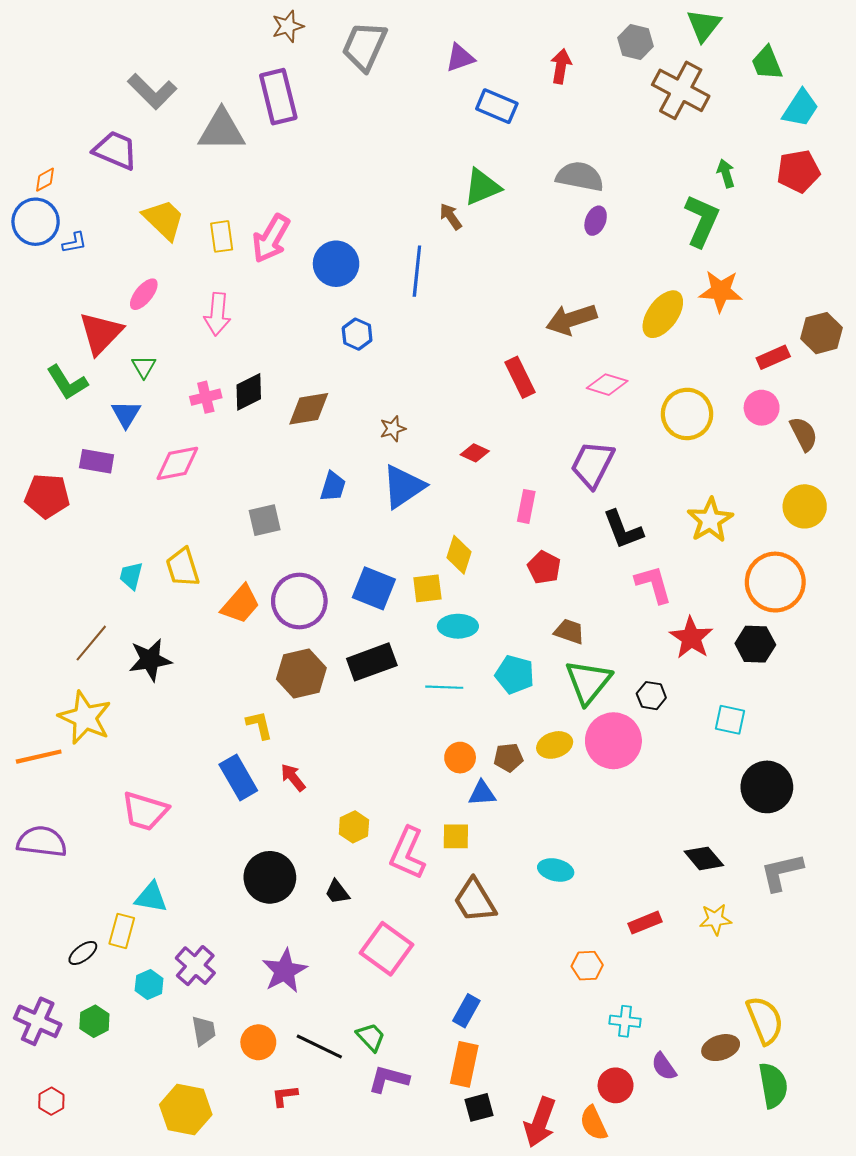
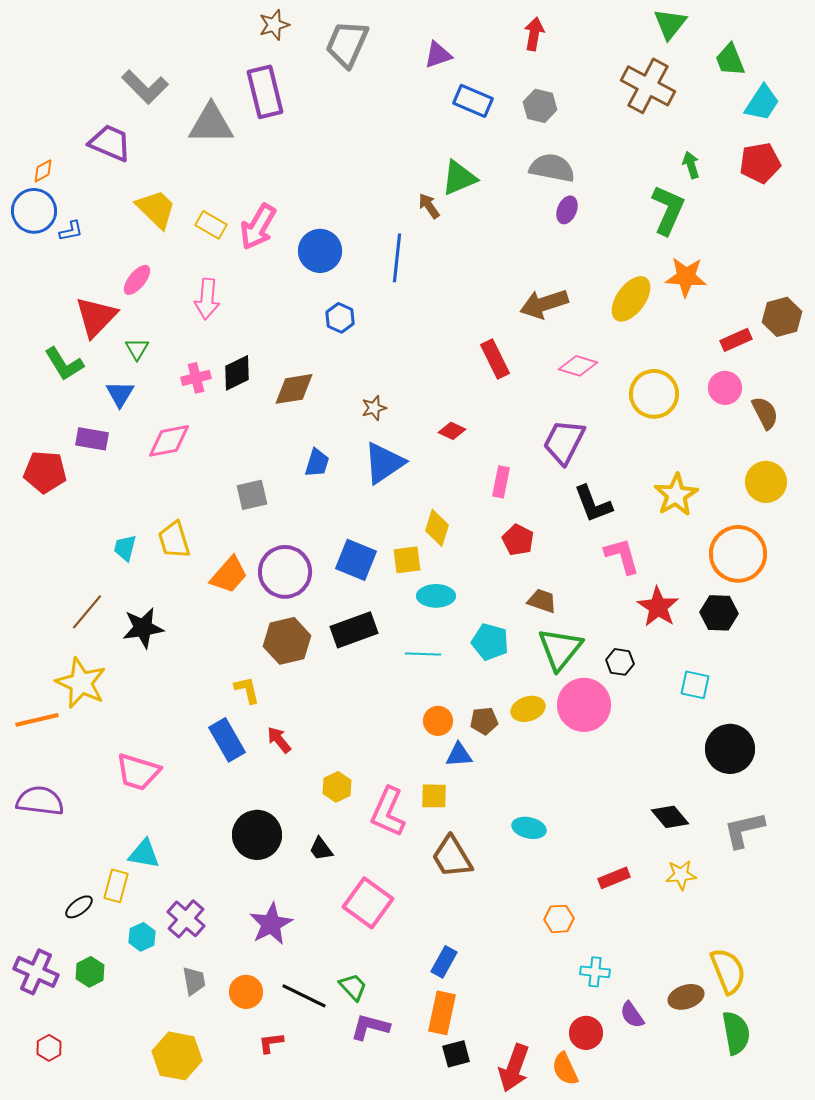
gray hexagon: (636, 42) -> (540, 106), moved
red arrow: (561, 66) -> (534, 34), moved
yellow rectangle: (222, 236) -> (211, 225), turned -52

